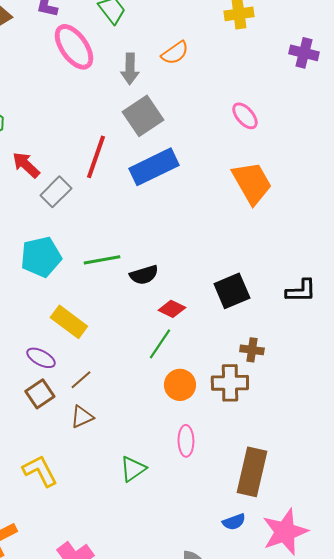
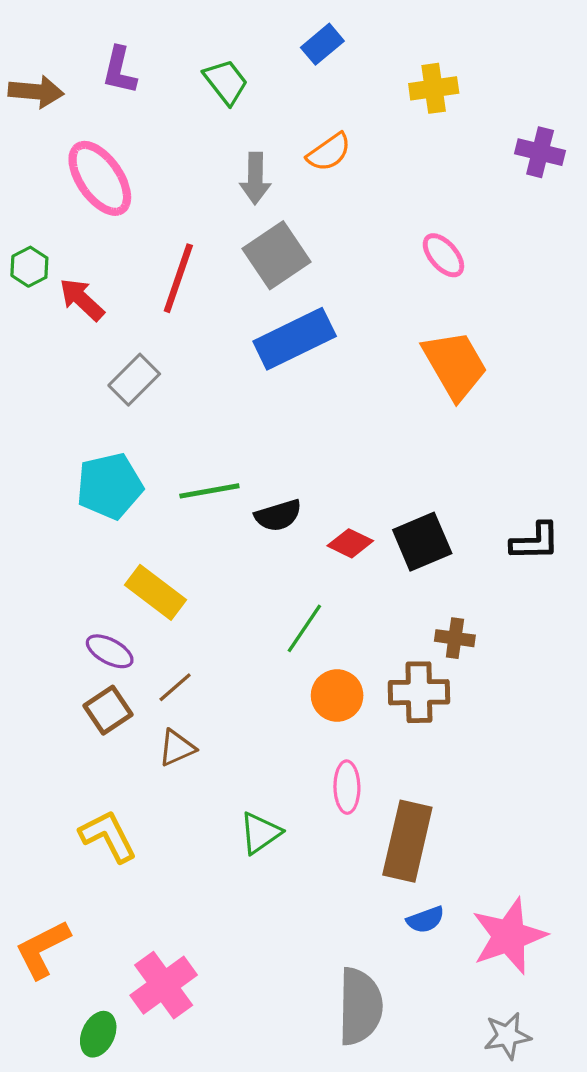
pink ellipse: (74, 47) -> (100, 178), moved
red line: (96, 157) -> (178, 278), moved
red arrow: (26, 165) -> (82, 299), moved
red diamond: (172, 309) -> (350, 543), moved
brown rectangle: (252, 472) -> (407, 841), moved

